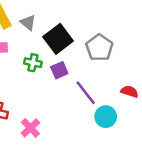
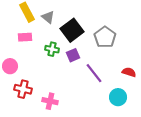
cyan circle: (106, 117) -> (118, 97), moved
pink cross: (30, 128) -> (50, 101), turned -35

